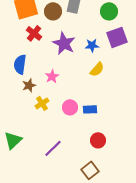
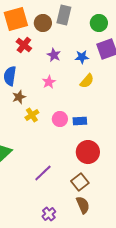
purple star: (64, 43) -> (54, 55), size x0.6
pink star: (52, 76) -> (49, 82), moved
red circle: (98, 140) -> (88, 152), size x1.5
purple line: (53, 148) -> (43, 173), moved

